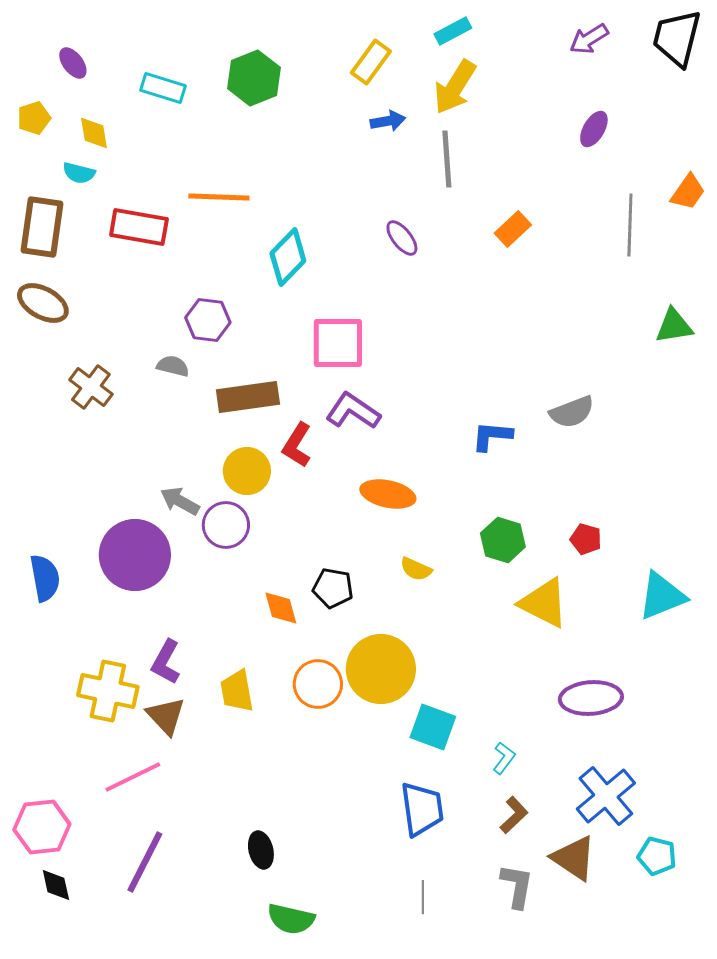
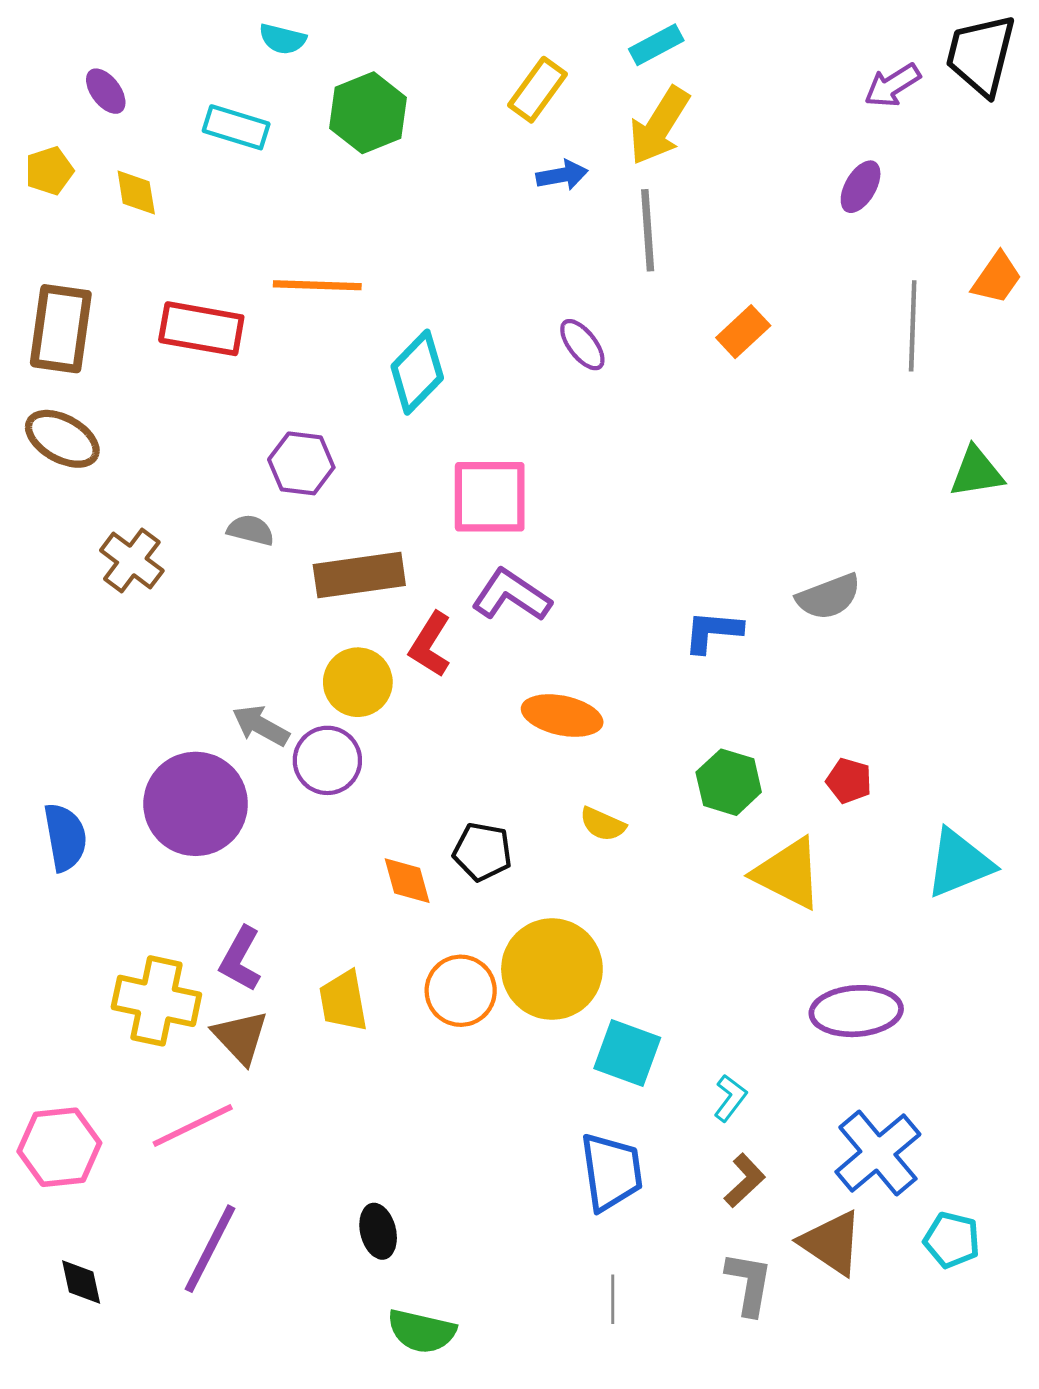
purple arrow: (589, 39) -> (892, 85), moved
cyan semicircle: (79, 173) -> (282, 39), moved
pink hexagon: (42, 827) -> (59, 1147), moved

